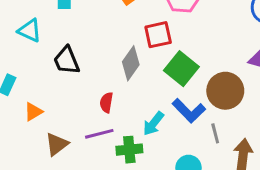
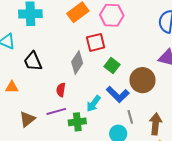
green square: (181, 69) -> (112, 66), size x0.7
orange triangle: (33, 112) -> (12, 87), moved, turned 32
gray line: (215, 133) -> (130, 117), moved

